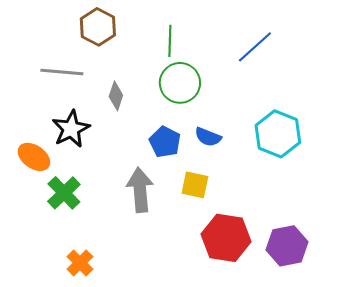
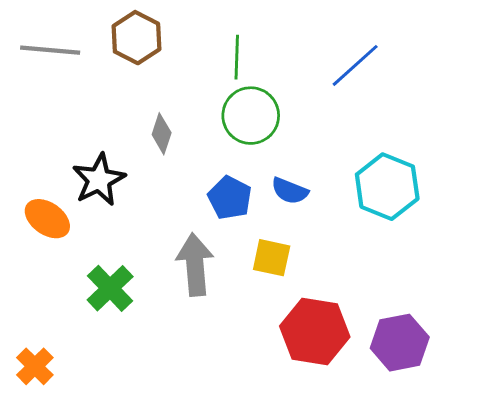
gray line: (62, 72) -> (50, 50), moved
green cross: (64, 193) -> (110, 288), moved
orange cross: (80, 263) -> (35, 366), moved

